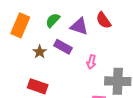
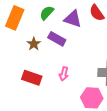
pink arrow: (91, 62) -> (64, 74), moved

